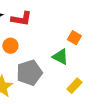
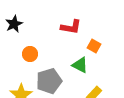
red L-shape: (21, 19) -> (71, 27), moved

